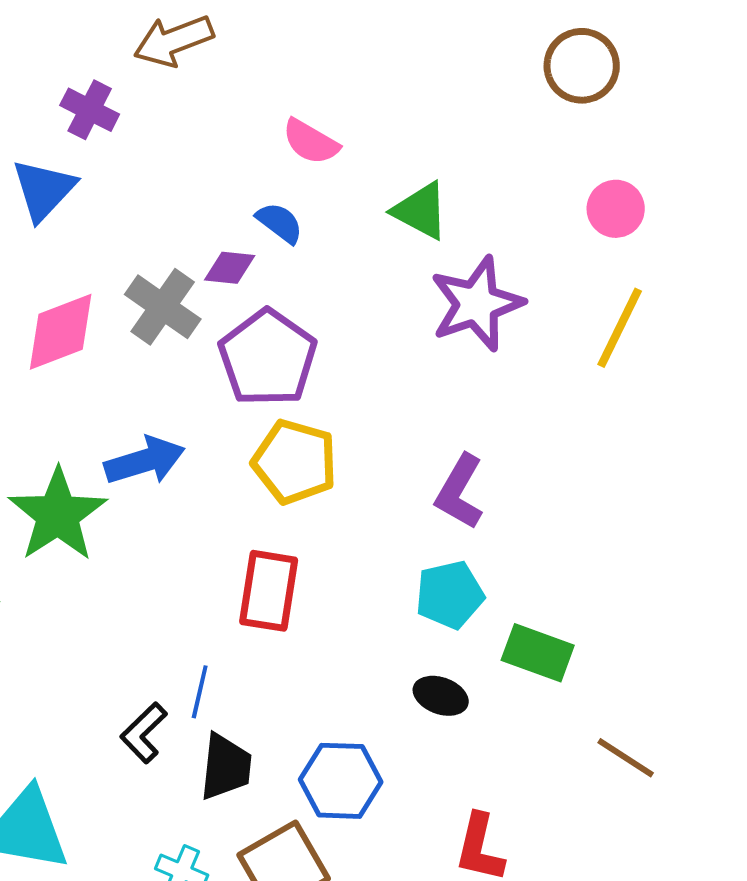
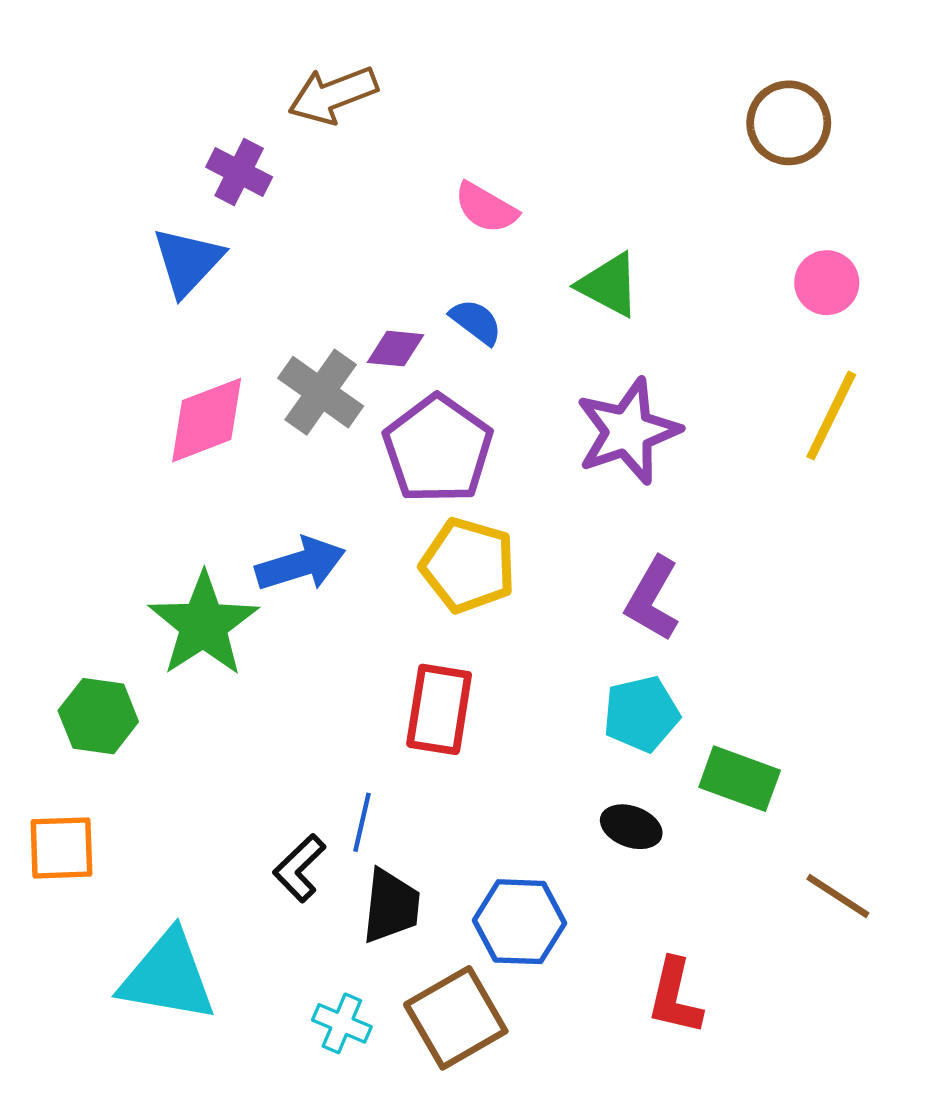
blue semicircle: (280, 223) -> (476, 322), moved
purple star: (477, 304) -> (628, 431), moved

